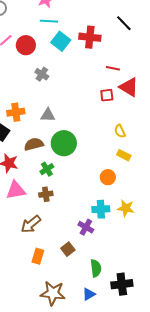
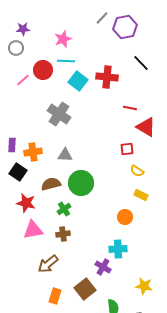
red circle: (26, 45) -> (43, 70), moved
gray cross: (42, 74) -> (59, 114), size x1.6
red square: (107, 95) -> (127, 149), moved
yellow semicircle: (120, 131) -> (137, 171), turned -32
yellow star: (126, 208) -> (144, 286), moved
brown square: (68, 249) -> (85, 289), size x1.5

